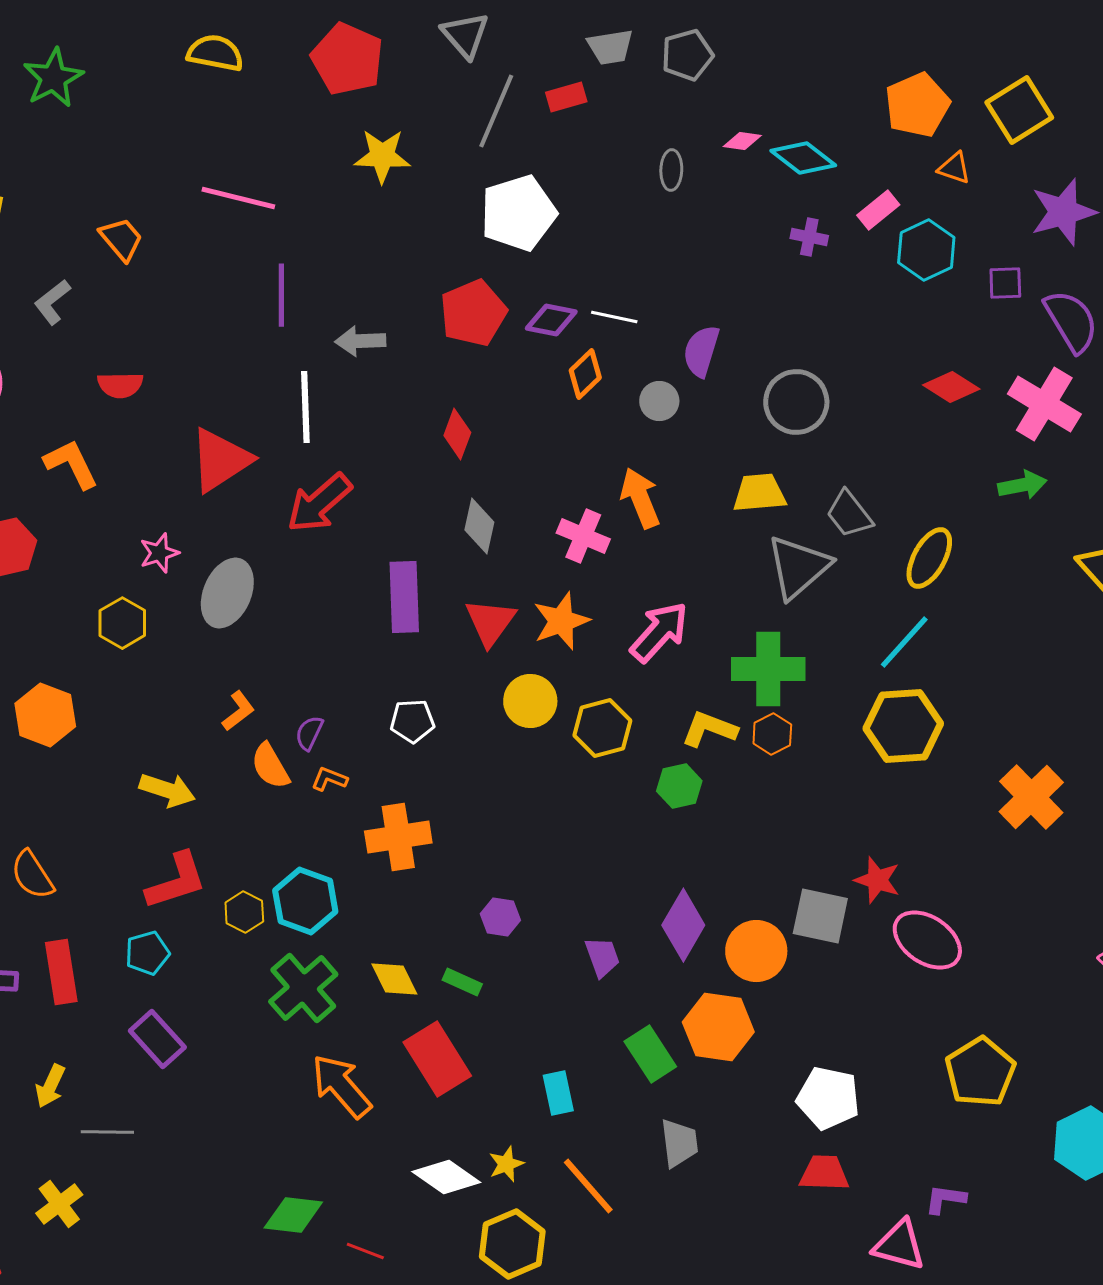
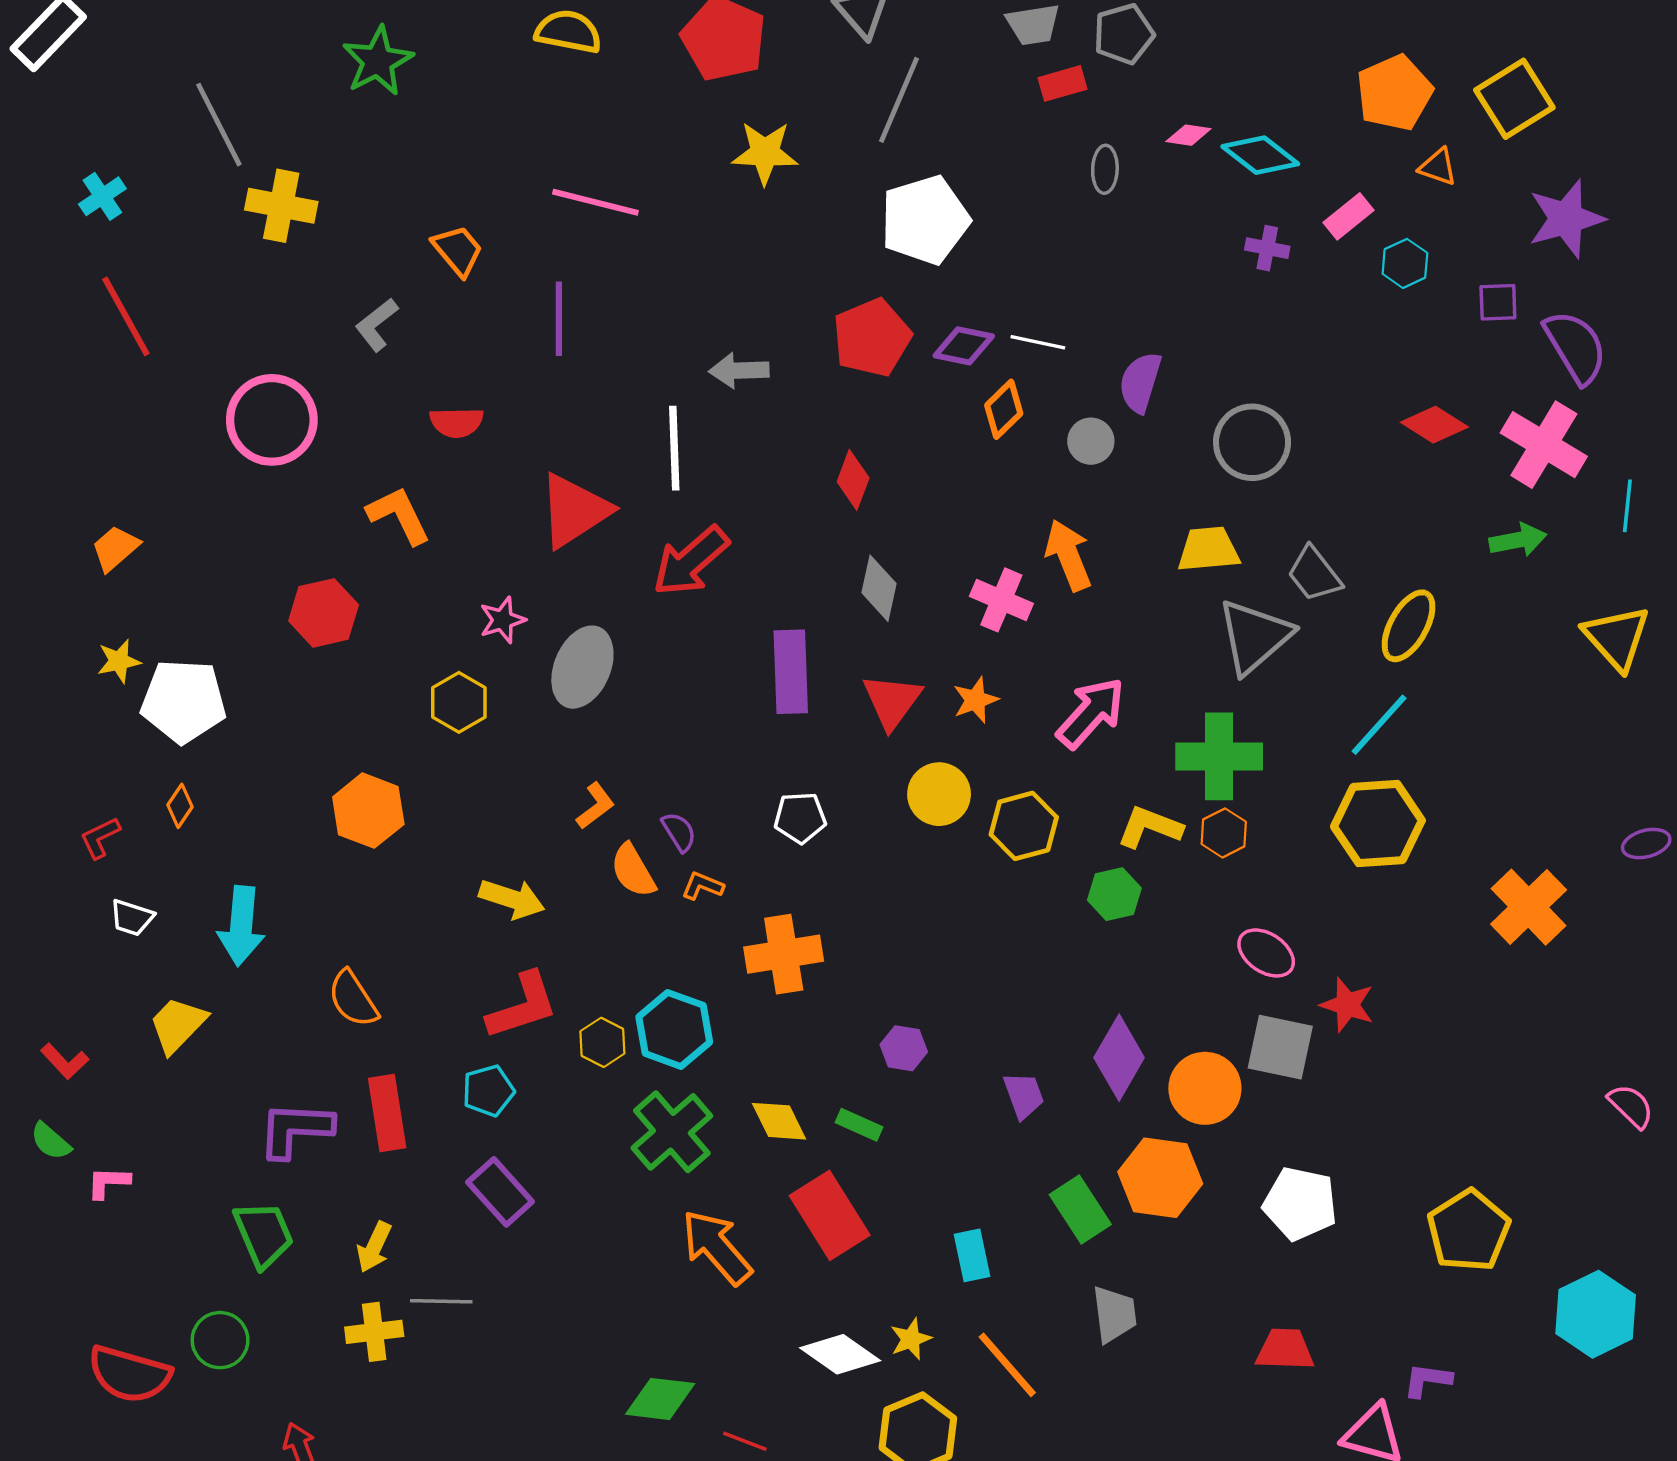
red rectangle: (566, 97) -> (1063, 83), moved
cyan hexagon: (926, 250) -> (1405, 263), size x0.7
purple line: (281, 295) -> (559, 319), moved
orange star: (561, 621) -> (975, 700), size x0.7
purple semicircle: (309, 733) -> (679, 832), turned 123
pink ellipse: (927, 940) -> (1266, 953), moved, size x0.7
white pentagon: (828, 1098) -> (1300, 1204), moved
yellow cross: (59, 1204) -> (374, 1332), moved, turned 30

